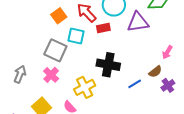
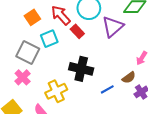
purple triangle: (138, 22) -> (113, 27), turned -35
red rectangle: (103, 28) -> (77, 31), turned 56
cyan square: (76, 36) -> (49, 39), turned -36

